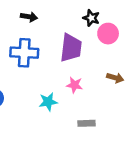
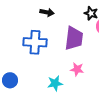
black arrow: (29, 17) -> (47, 12), moved

